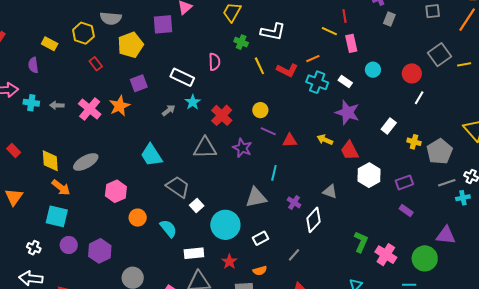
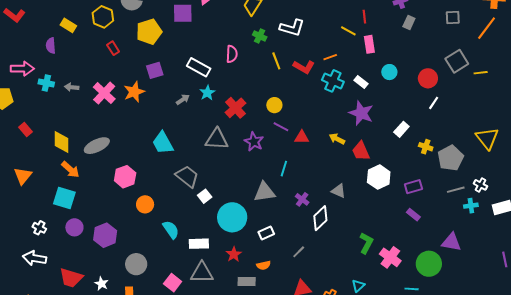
cyan semicircle: (168, 228) -> (171, 230), moved

